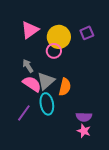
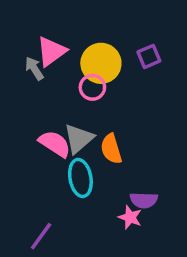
gray arrow: (28, 66) -> (34, 68), moved
orange semicircle: (65, 87) -> (111, 149), turned 150
purple line: (24, 113) -> (41, 236), moved
pink star: (84, 131) -> (130, 217), moved

